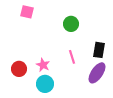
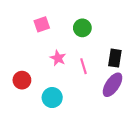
pink square: (27, 12) -> (42, 24), moved, turned -32
pink star: (43, 65) -> (58, 58), moved

